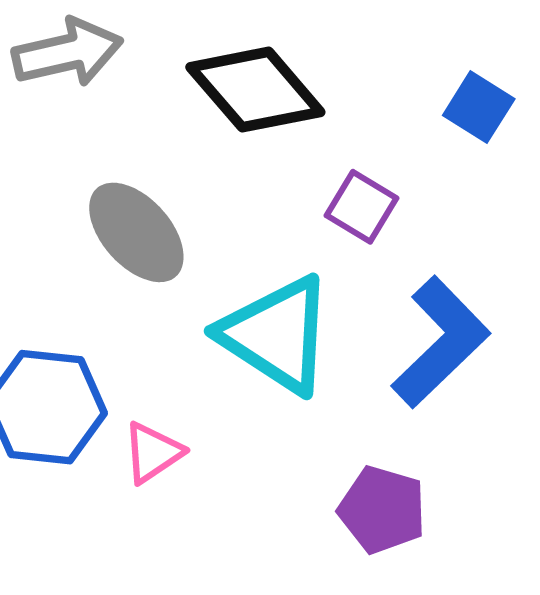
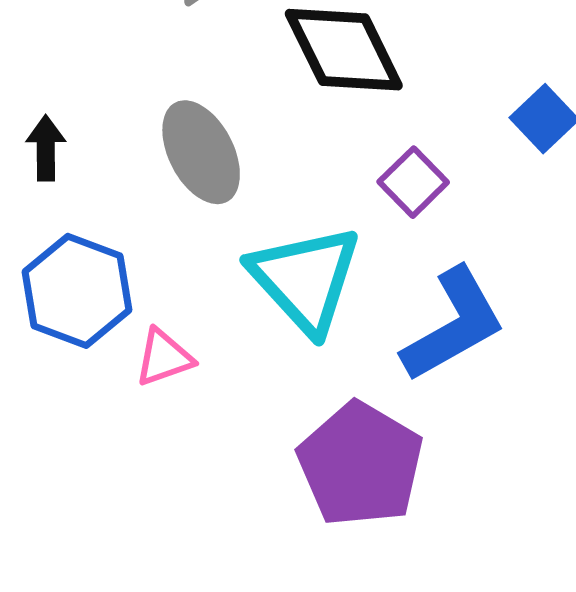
purple pentagon: (382, 510) -> (360, 464), size x1.5

